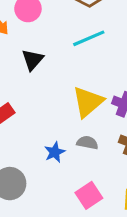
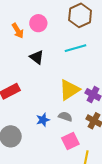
black triangle: (33, 60) -> (37, 57), turned -42
pink square: (89, 195) -> (70, 141), moved

